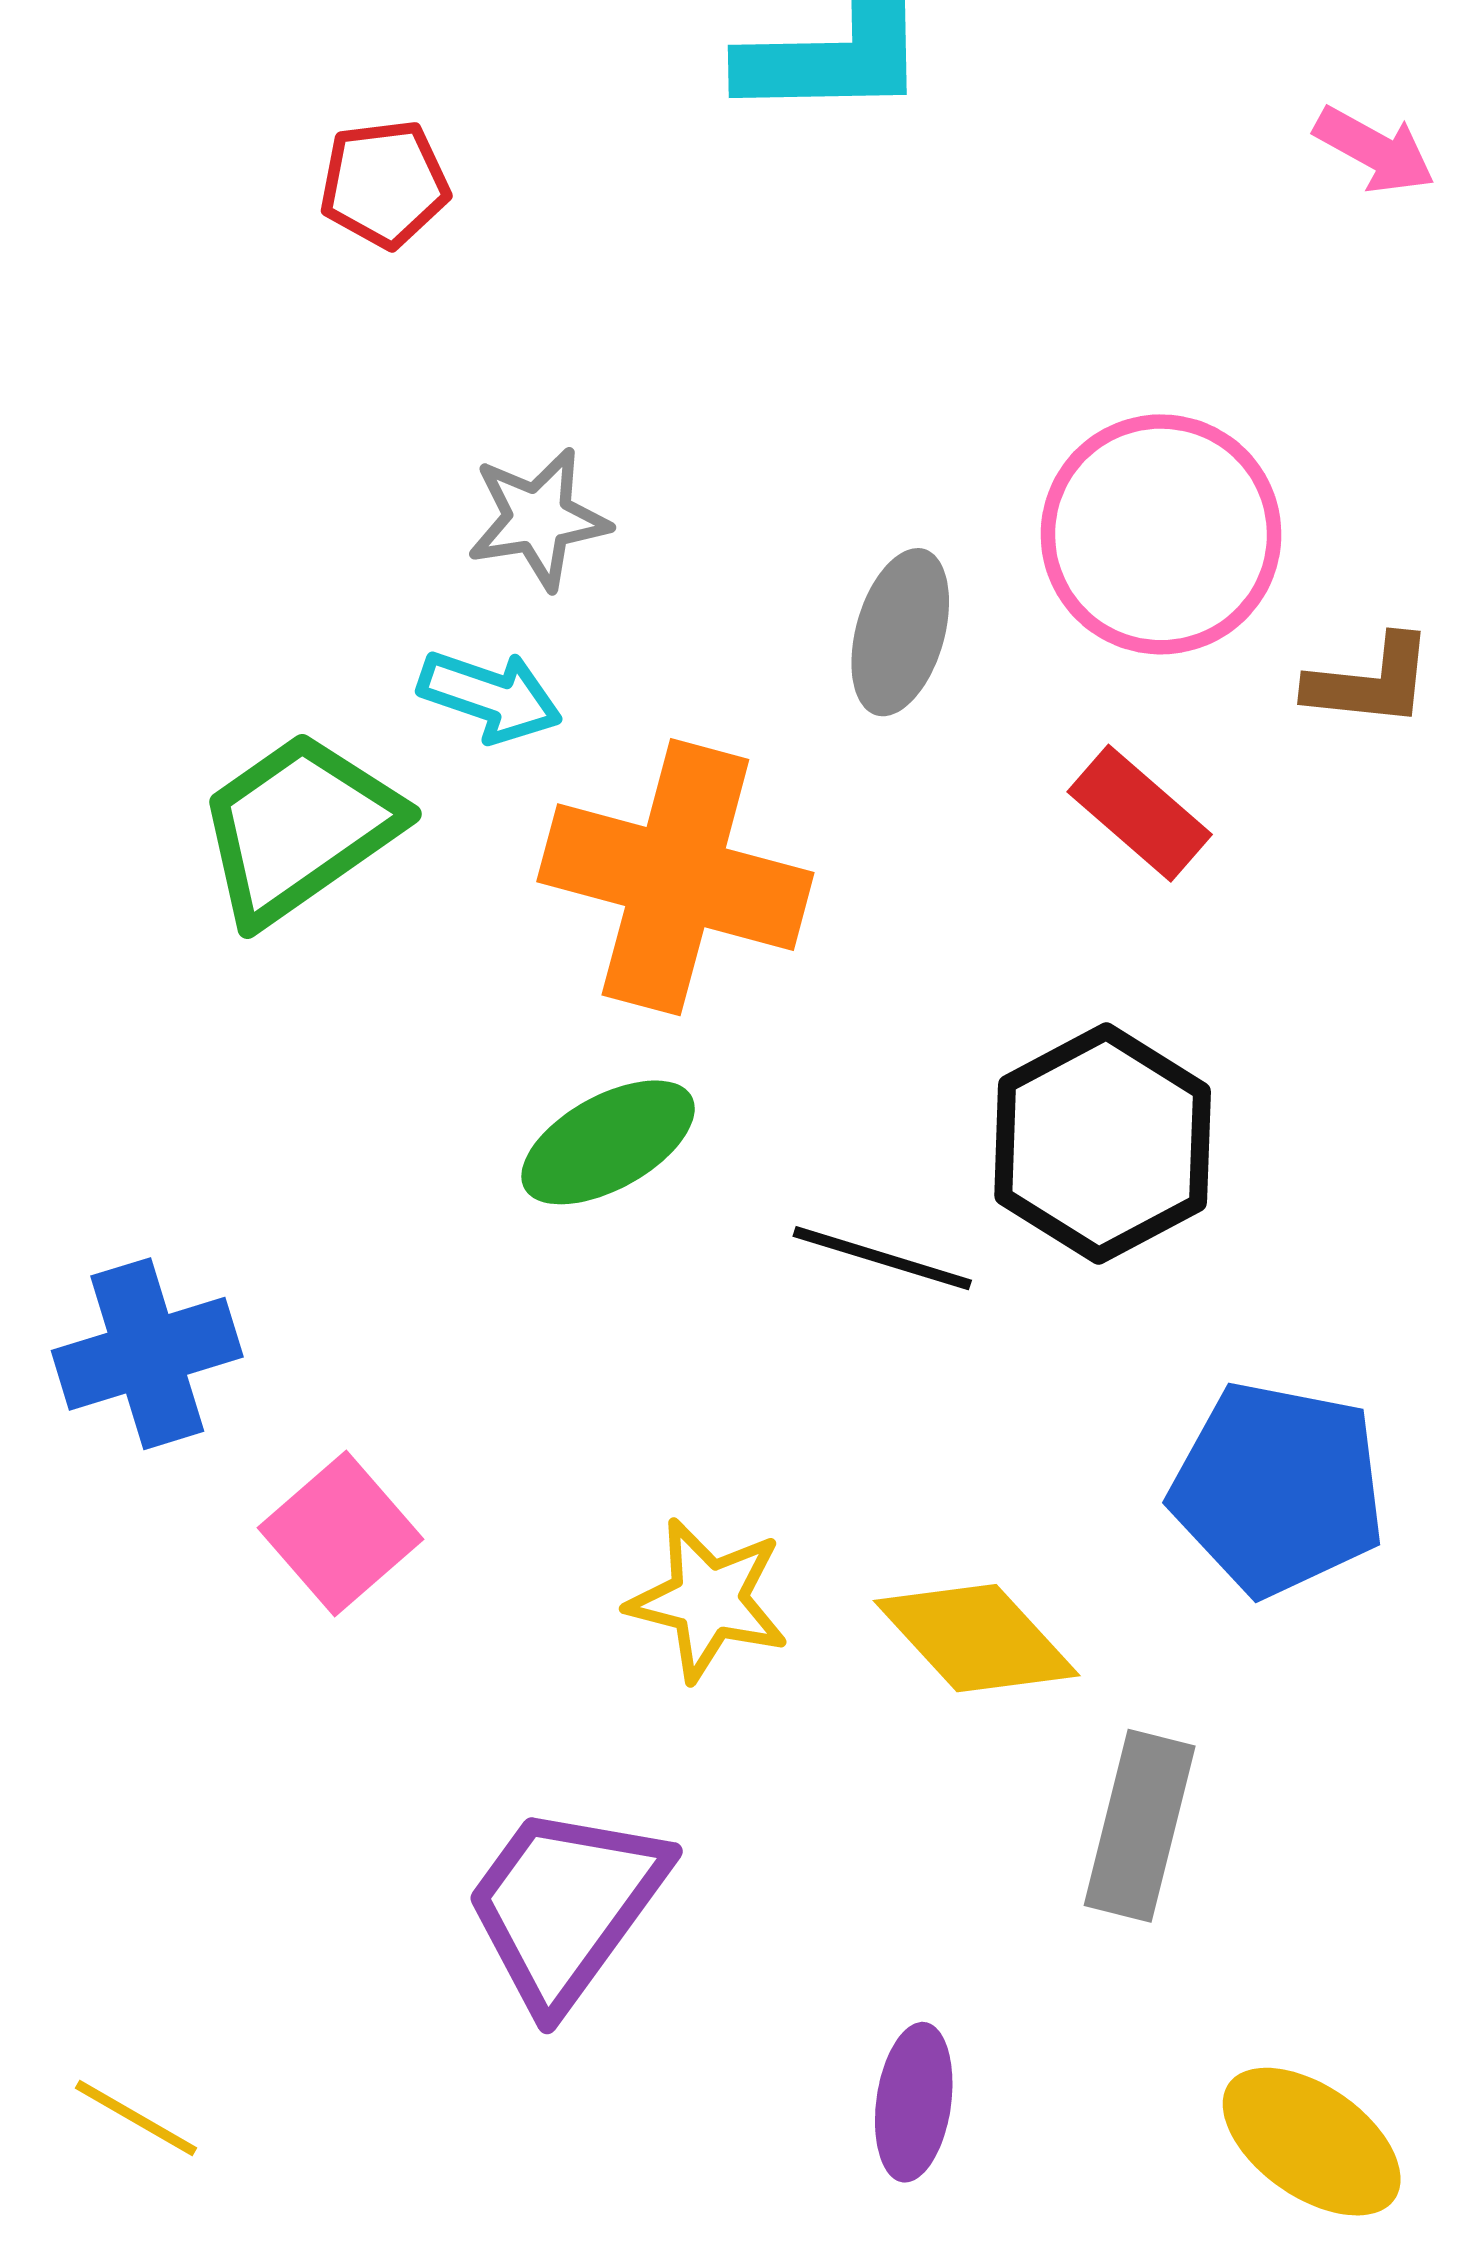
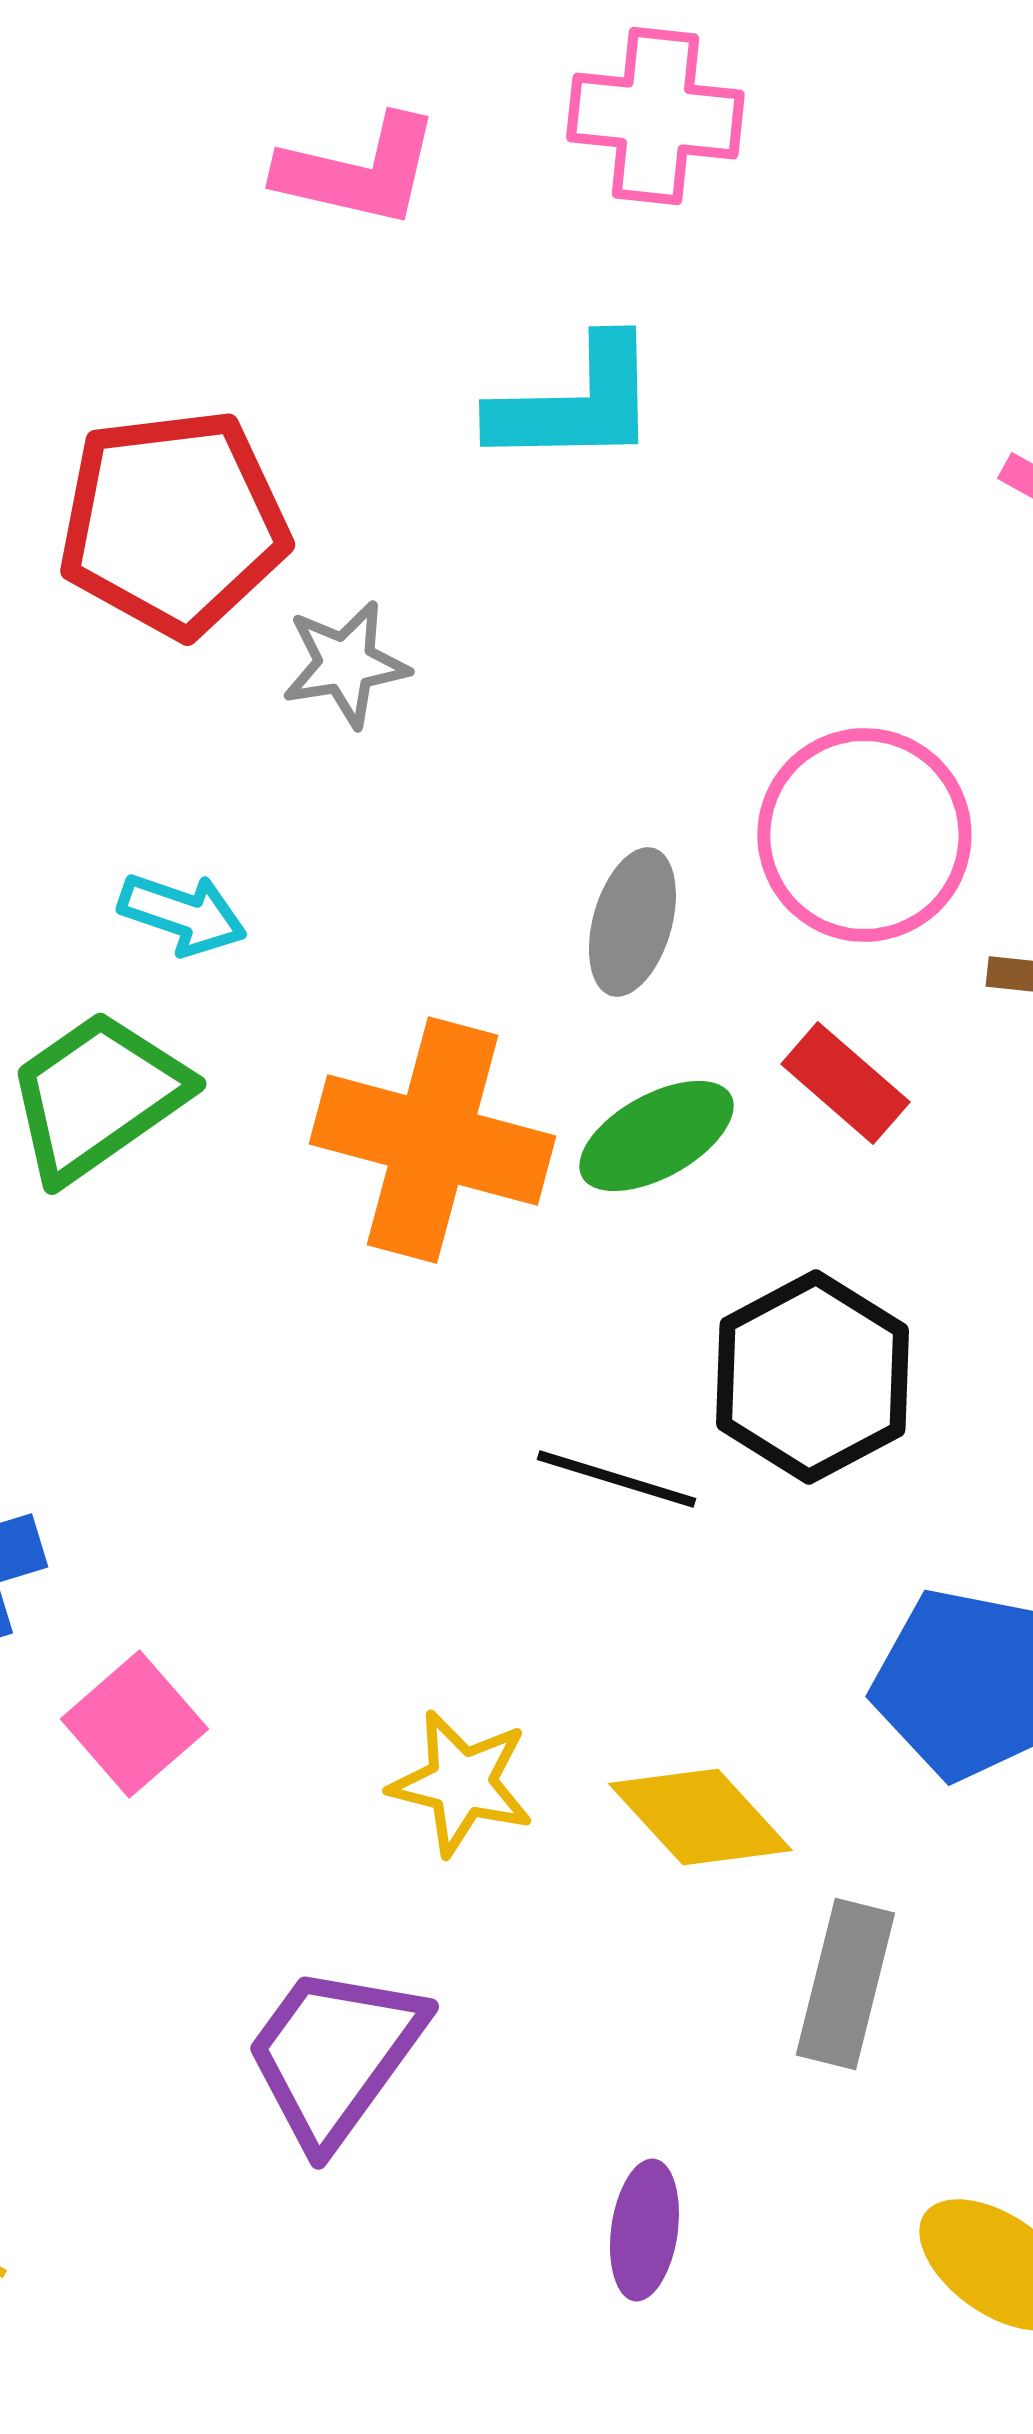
red pentagon: (384, 184) -> (173, 523), size x2.0
gray star: (538, 519) -> (345, 664), moved
cyan arrow: (490, 696) -> (182, 914), moved
green ellipse: (608, 1142) -> (656, 1136), moved

